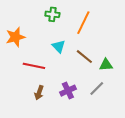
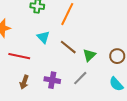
green triangle: (106, 65) -> (89, 55), turned -40
purple cross: (68, 91) -> (52, 80), turned 35

